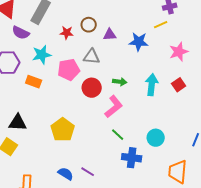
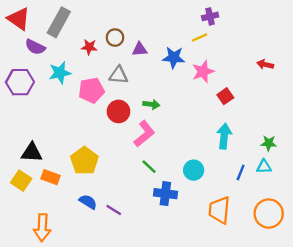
pink star: (179, 52) -> (203, 72), moved
orange rectangle: (34, 82) -> (50, 177), moved
cyan arrow: (152, 85) -> (224, 136), moved
red square: (179, 85) -> (225, 96), moved
blue semicircle: (66, 174) -> (88, 202), moved

